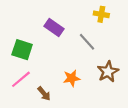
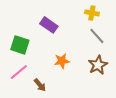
gray line: (87, 42) -> (97, 36), moved
orange star: (72, 78) -> (62, 61), moved

